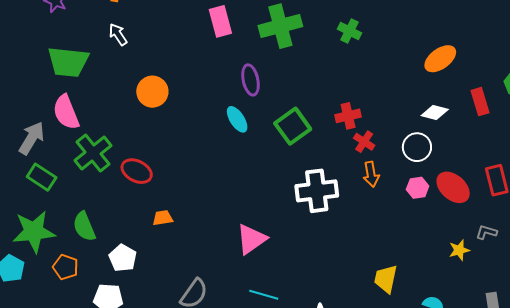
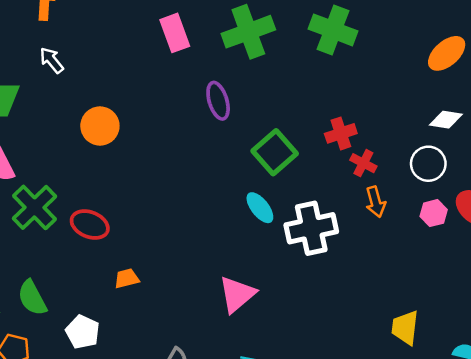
green cross: (349, 31) -> (333, 30), size x1.6
cyan ellipse: (237, 119) -> (260, 208), moved

